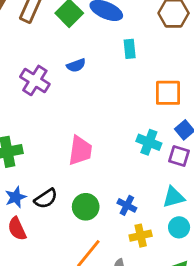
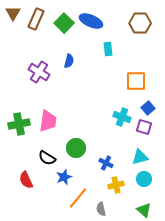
blue semicircle: (76, 65) -> (69, 61), turned -56
pink trapezoid: (80, 150) -> (48, 121), moved
blue star: (16, 197) -> (64, 177), moved
black semicircle: (46, 199) -> (47, 158), turned 66
green circle: (86, 207) -> (76, 148), moved

